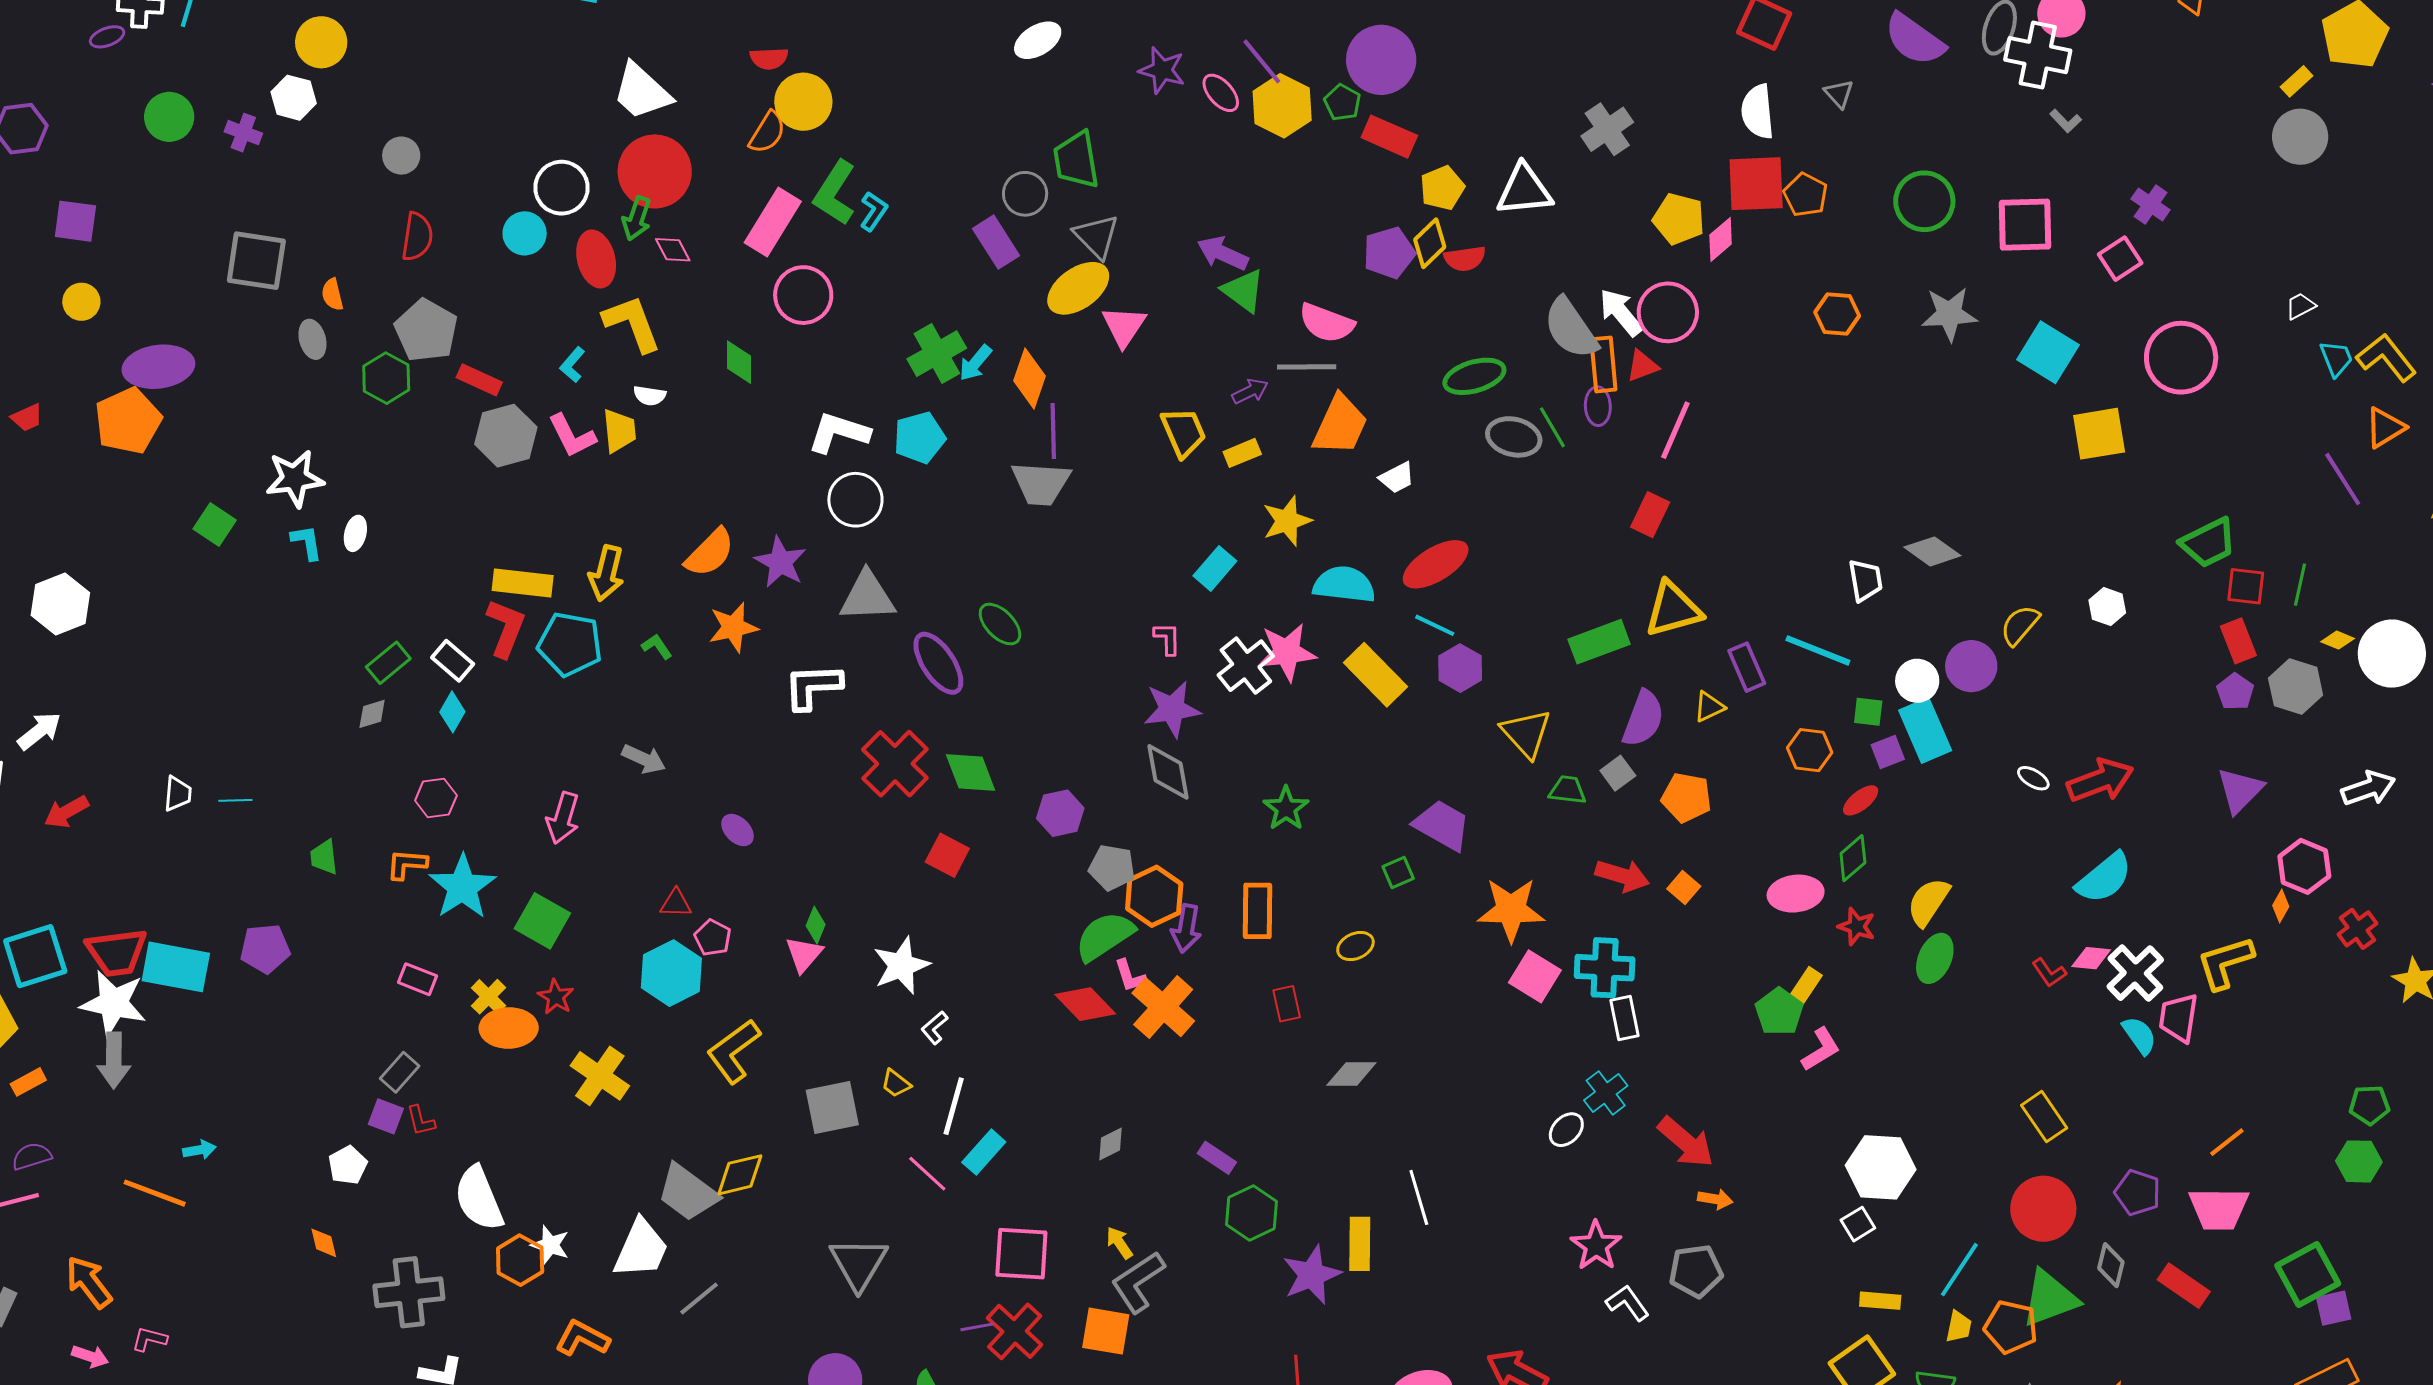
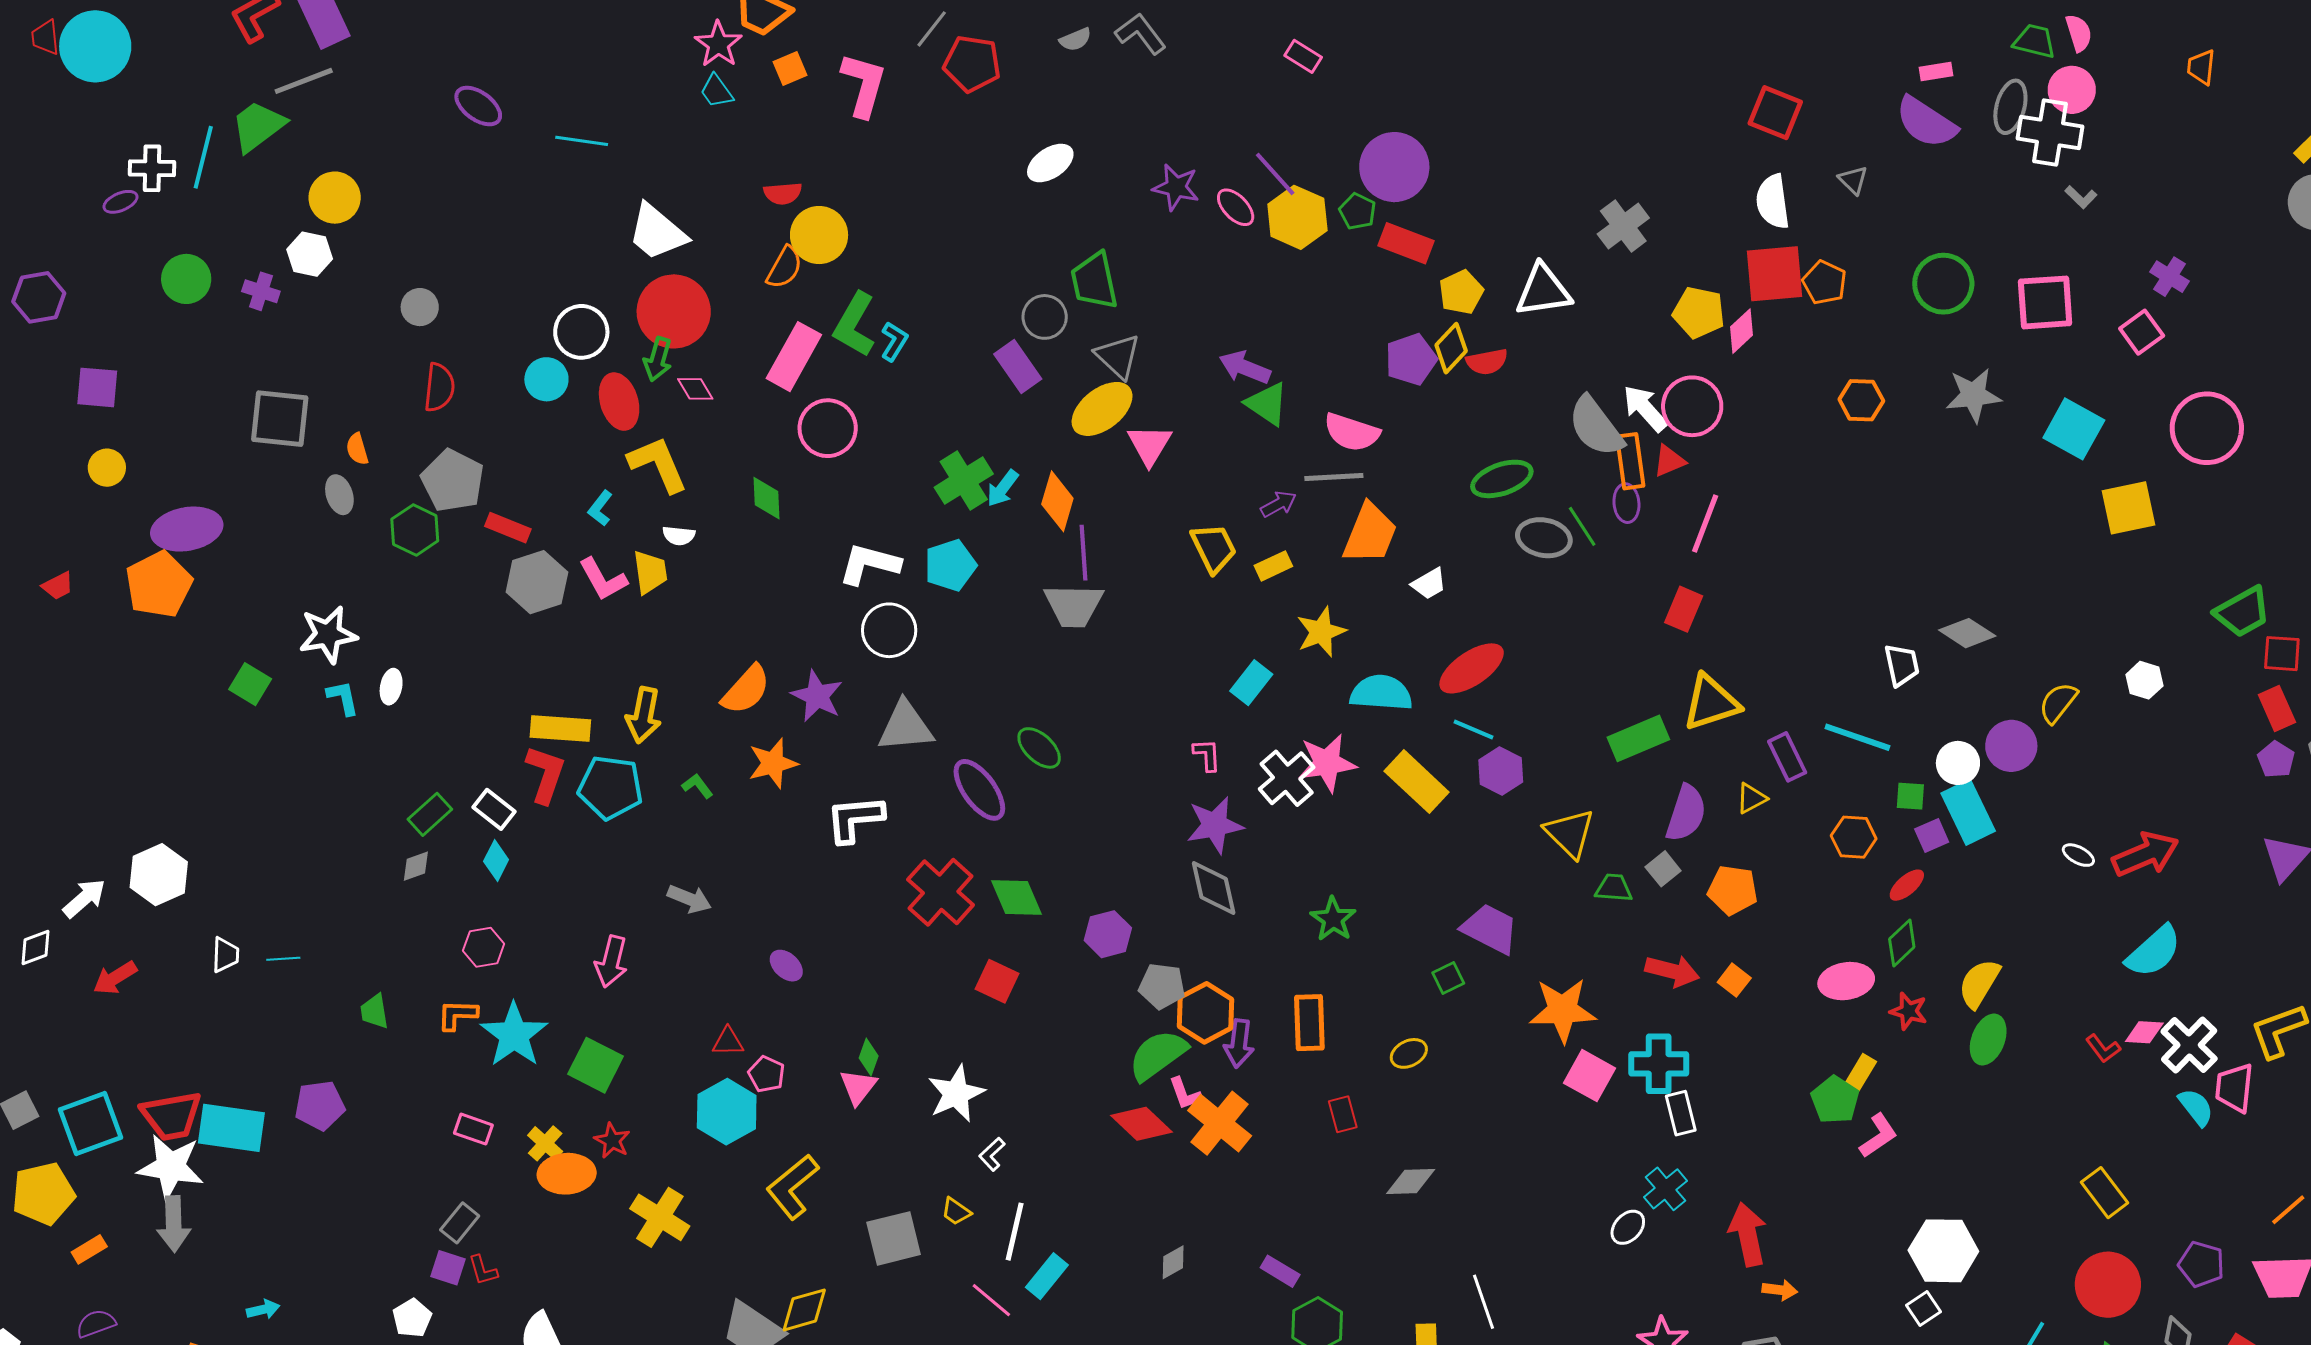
white hexagon: (60, 604) -> (159, 875), moved
red arrow: (1686, 1142) -> (1748, 1234), turned -140

